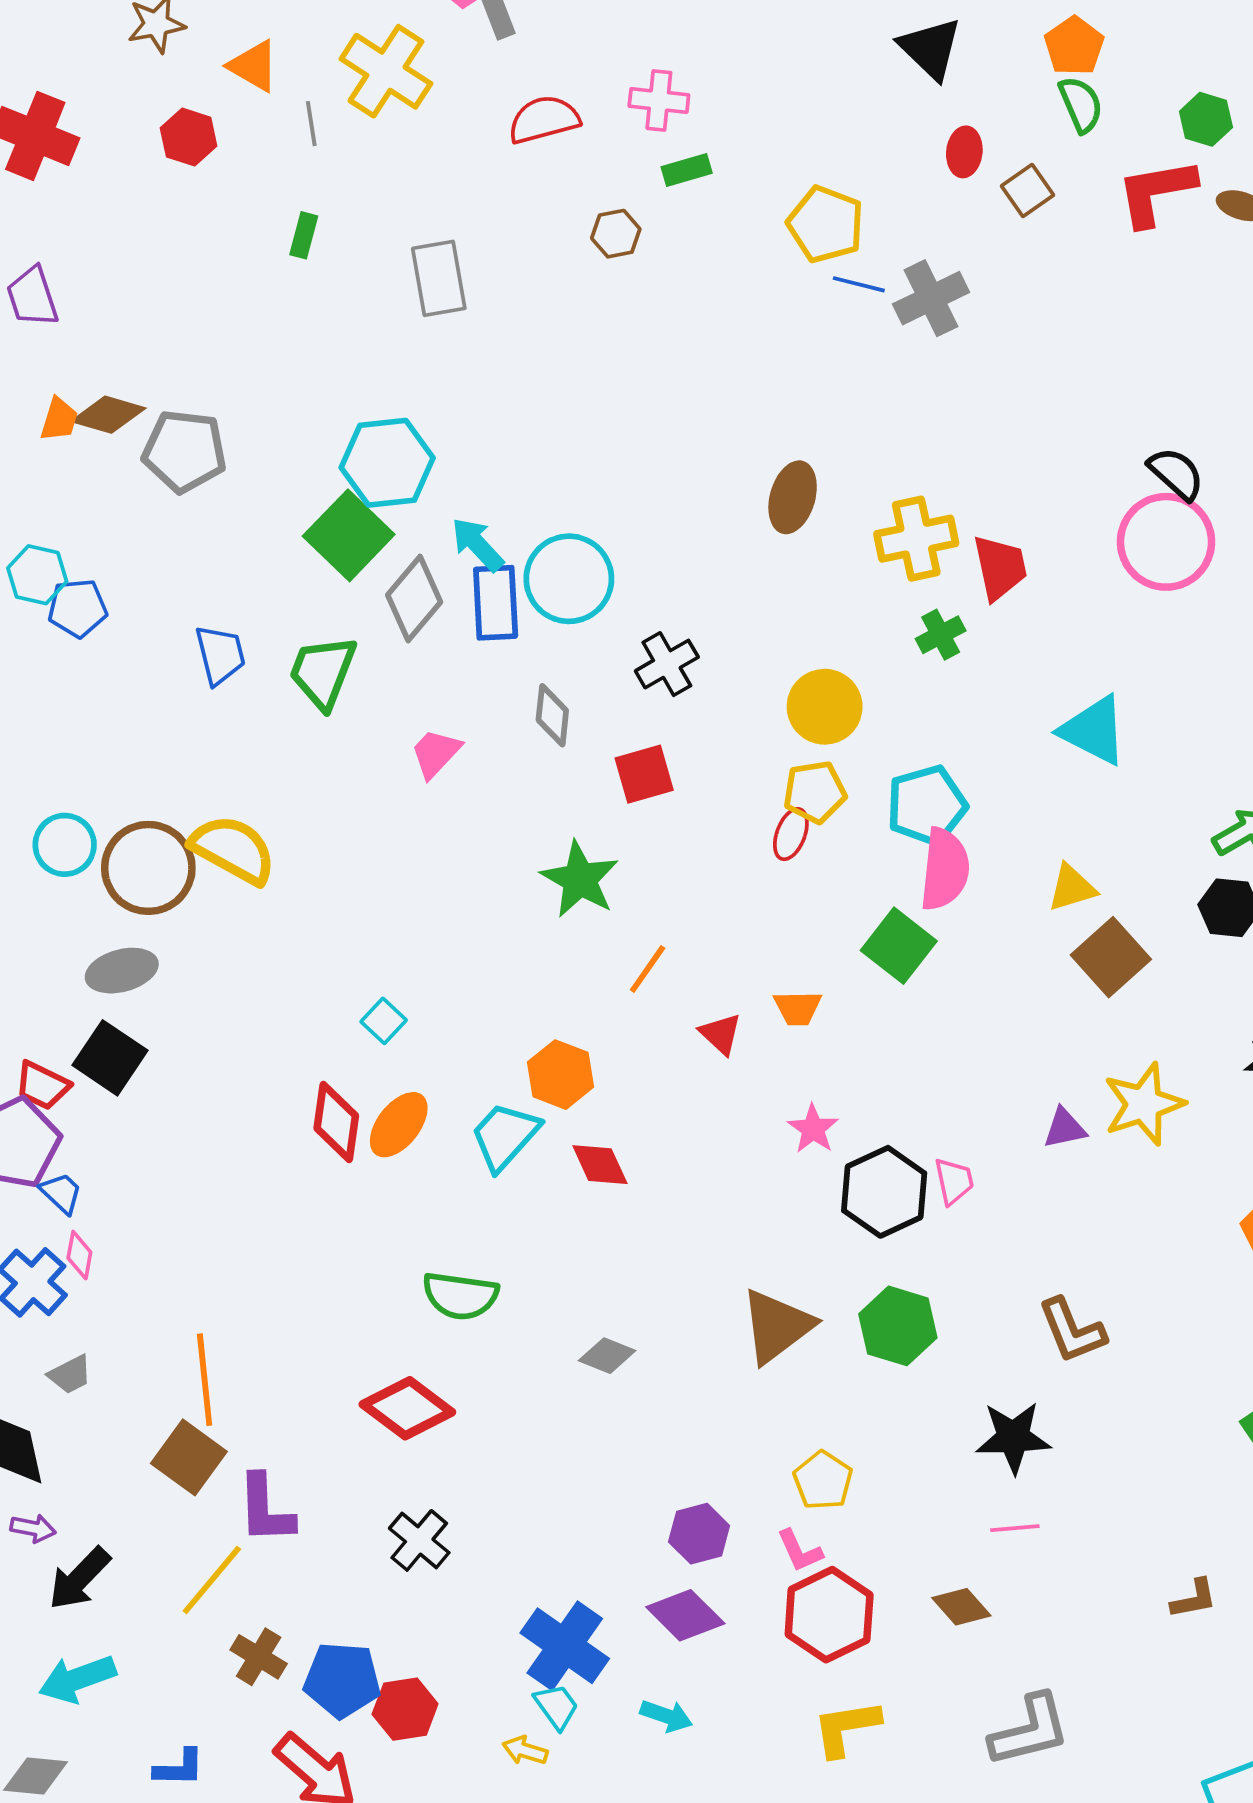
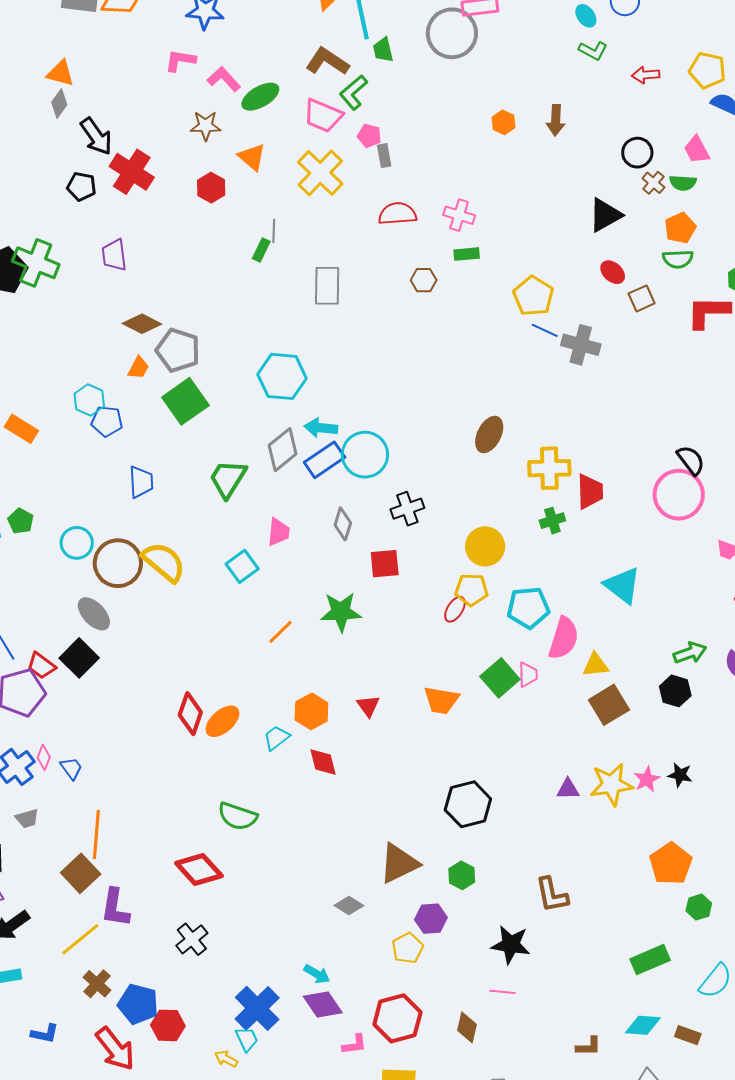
black triangle: (930, 48) -> (605, 215), turned 36
green semicircle: (1081, 104) -> (678, 259), turned 100
gray line: (311, 124) -> (274, 231), moved
red ellipse: (964, 152) -> (613, 272), turned -65
gray cross: (931, 298) -> (581, 345), turned 30
orange trapezoid: (59, 419) -> (138, 368), moved
green square: (349, 535) -> (185, 401), moved
cyan arrow: (477, 544) -> (321, 428), turned -52
blue rectangle: (496, 603) -> (324, 460), turned 48
blue trapezoid: (220, 655) -> (141, 482), moved
pink trapezoid: (436, 753) -> (279, 532), turned 132
pink semicircle: (945, 869) -> (564, 638), moved
green star: (580, 879) -> (341, 612), turned 30
orange line: (648, 969) -> (281, 632), moved
gray ellipse: (122, 971) -> (94, 614), turned 51
orange trapezoid: (798, 1008) -> (441, 700), size x1.4
cyan square: (384, 1021) -> (242, 566), moved, size x1.4
red triangle: (721, 1034) -> (368, 706), moved
pink star: (813, 1129) -> (647, 779), moved
cyan trapezoid: (505, 1136) -> (276, 738), size x0.7
pink trapezoid: (954, 1181) -> (528, 675), moved
blue trapezoid: (61, 1193) -> (71, 768), moved
green hexagon: (898, 1326) -> (462, 875), size x0.7
gray diamond: (607, 1356) -> (349, 906), moved
purple hexagon: (699, 1534) -> (431, 919), moved
pink L-shape: (800, 1551) -> (354, 1044), moved, turned -84
brown diamond: (961, 1607) -> (467, 1027), turned 44
cyan arrow: (666, 1716) -> (317, 974), moved

